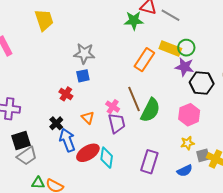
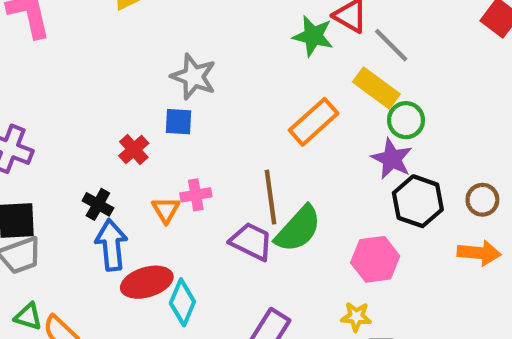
yellow rectangle: (170, 48) -> (376, 88), moved
pink cross: (113, 107) -> (196, 195), moved, turned 32
black cross: (56, 123) -> (98, 204), turned -32
purple trapezoid: (117, 123) -> (251, 241), moved, turned -65

